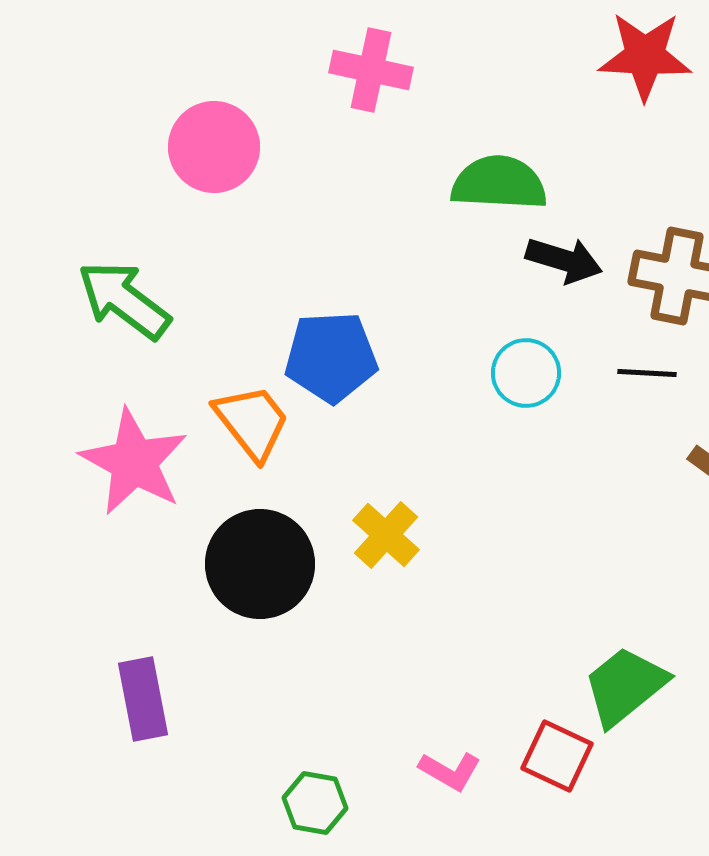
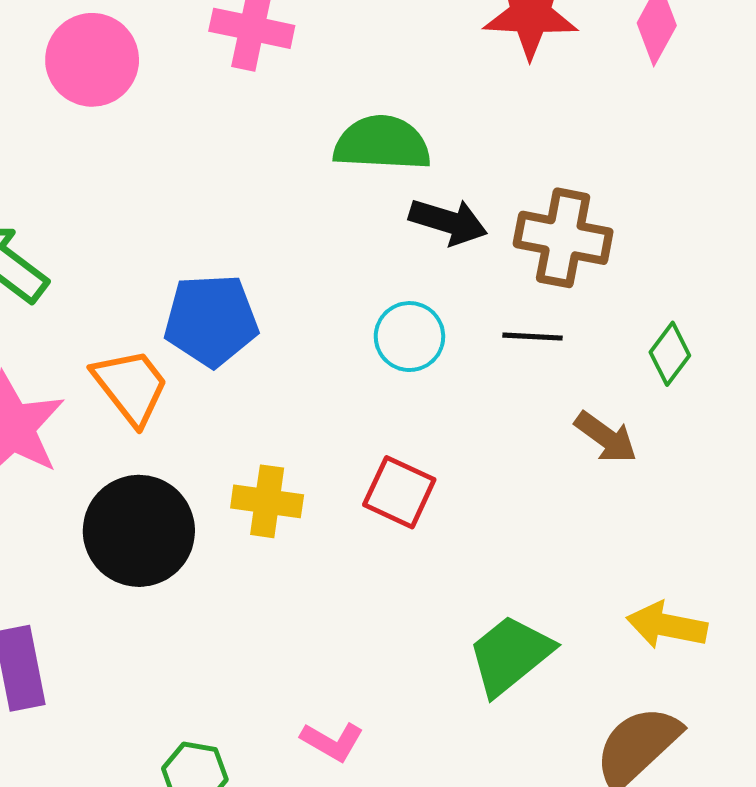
pink circle: (214, 147) -> (92, 60), moved
yellow cross: (386, 535) -> (267, 501), turned -34
red square: (557, 756) -> (399, 492), moved

